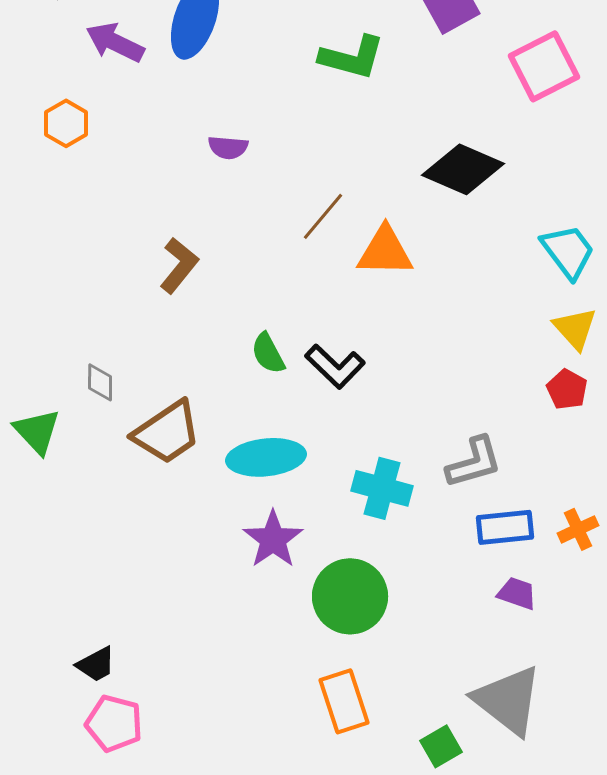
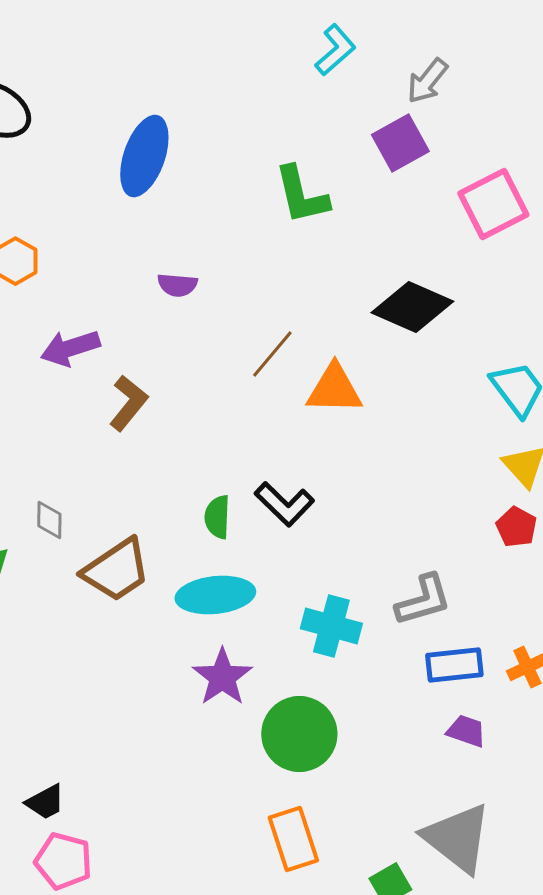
purple arrow: (115, 42) -> (70, 348), moved, turned -44
green L-shape: (352, 57) -> (301, 195), turned 62
green semicircle: (268, 353) -> (217, 517), moved, turned 30

